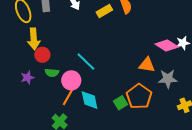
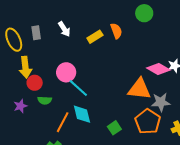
orange triangle: (147, 65) -> (139, 89), size x1.4
pink circle: (71, 80) -> (66, 72), moved
orange pentagon: (139, 96) -> (148, 122), moved
cyan diamond: (90, 100) -> (82, 114), moved

